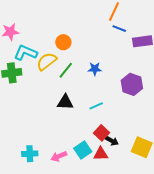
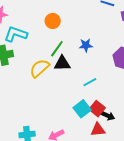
yellow semicircle: (47, 61) -> (40, 68), moved
black triangle: (65, 102) -> (62, 63), moved
cyan square: (83, 150) -> (82, 109), moved

